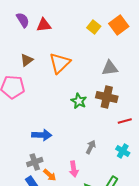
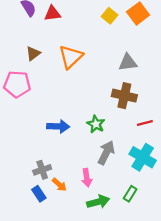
green star: (79, 101) -> (96, 124), moved
blue arrow: (42, 135) -> (58, 126), moved
gray arrow: (91, 147) -> (106, 153), size x1.5
cyan cross: (123, 151) -> (143, 157), size x1.6

